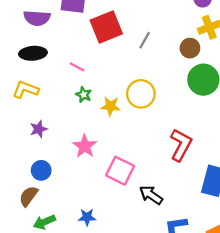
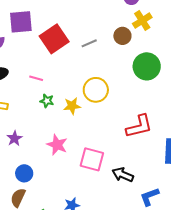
gray line: (145, 40) -> (89, 43), turned 49
brown circle: (190, 48) -> (122, 36), moved
red L-shape: (181, 145) -> (139, 126), turned 60

